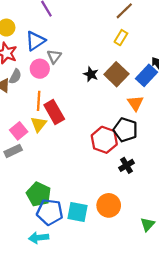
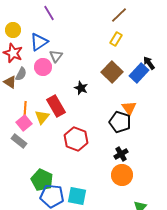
black star: (91, 74) -> (81, 88), moved
orange line: (39, 101) -> (25, 110), moved
orange triangle: (135, 103) -> (129, 108), moved
red hexagon: (104, 140) -> (76, 139), moved
gray rectangle: (13, 151) -> (19, 141), turned 63
orange circle: (109, 205) -> (122, 175), moved

